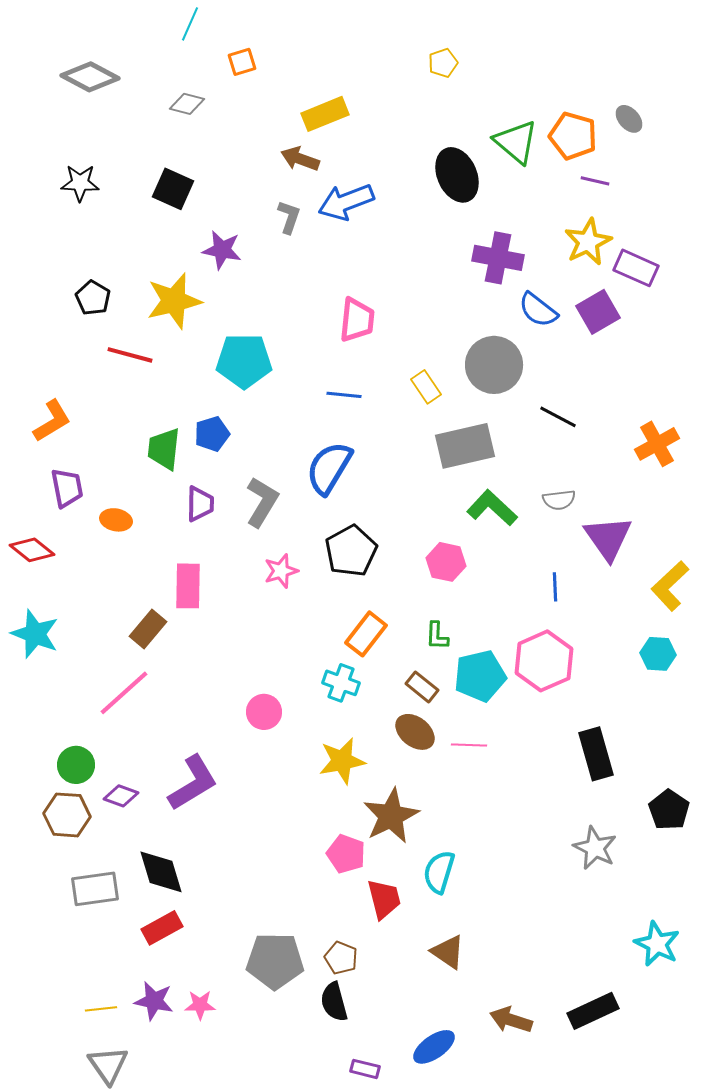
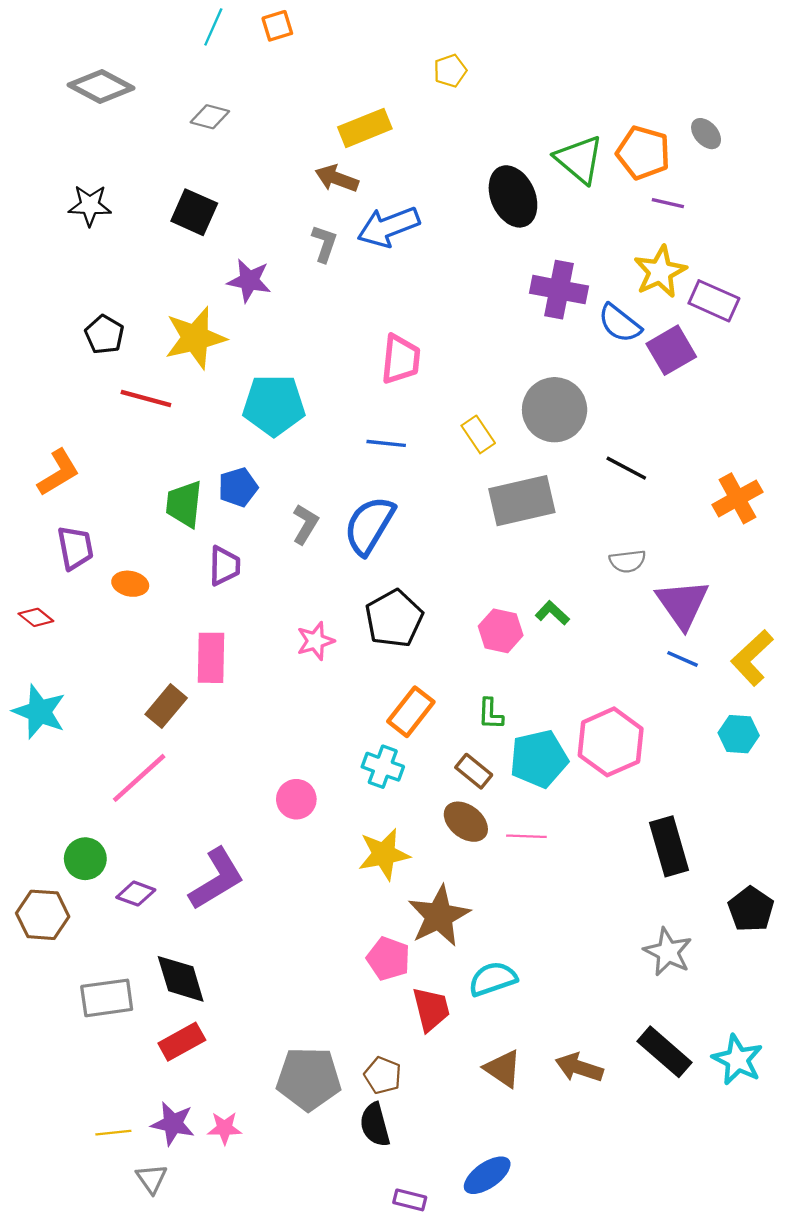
orange square: (242, 62) -> (277, 26), moved
yellow pentagon: (443, 63) -> (450, 71), moved
blue semicircle: (538, 310) -> (620, 323), moved
gray L-shape: (262, 502) -> (305, 524), moved, size x0.7
green L-shape: (492, 508) -> (552, 613), moved, size x0.6
red diamond: (32, 550) -> (36, 617), size x0.7
blue line: (555, 587) -> (682, 659), moved, turned -64
brown hexagon: (67, 815) -> (43, 915), moved
cyan semicircle: (439, 872) -> (493, 979), turned 54
black rectangle: (593, 1011) -> (665, 1052), moved, turned 66
brown arrow: (511, 1020) -> (579, 1068), moved
gray triangle: (108, 1065) -> (152, 1179), moved, size x0.7

